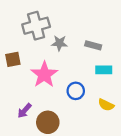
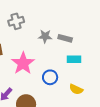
gray cross: (36, 26) -> (16, 21), size x0.7
gray star: (59, 43) -> (45, 36), moved

